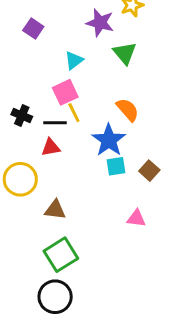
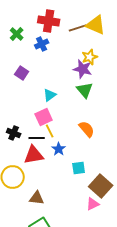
purple star: (100, 23) -> (83, 69), moved
blue star: (109, 140) -> (59, 149), moved, size x0.6
red triangle: (51, 147) -> (34, 155), size x1.5
brown square: (149, 171) -> (101, 186), moved, size x1.6
pink triangle: (136, 218) -> (93, 204), turned -32

